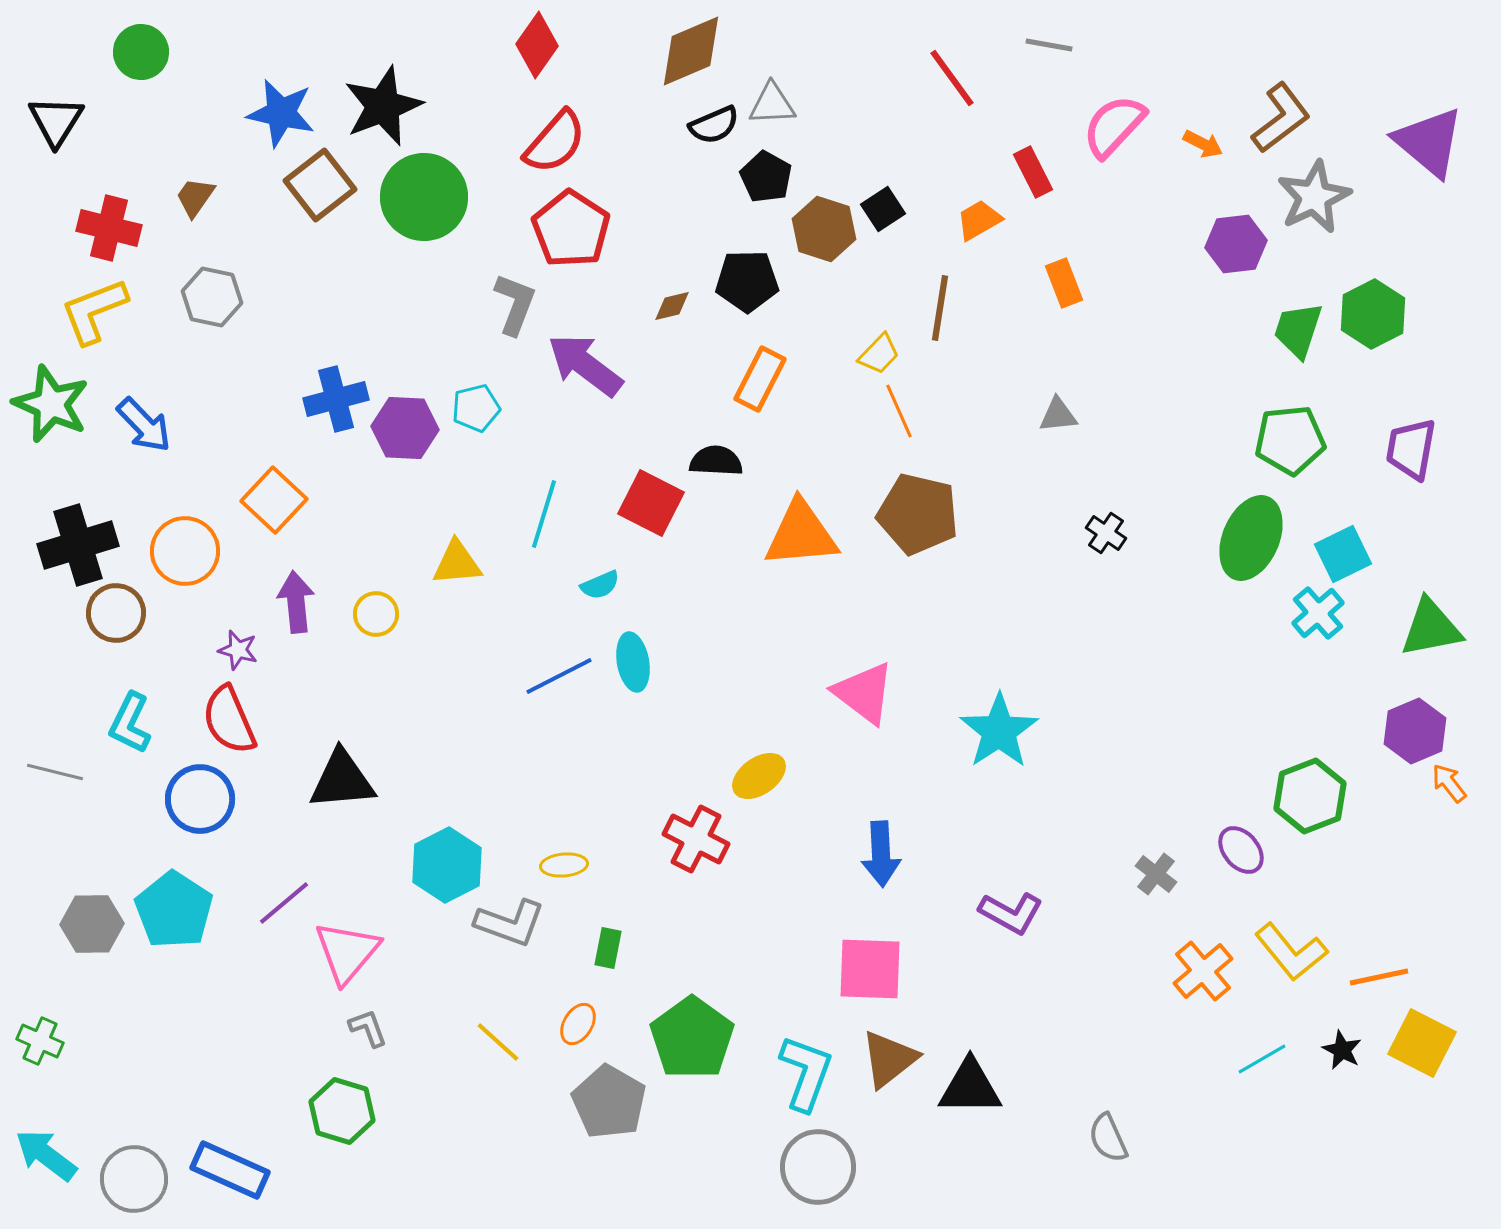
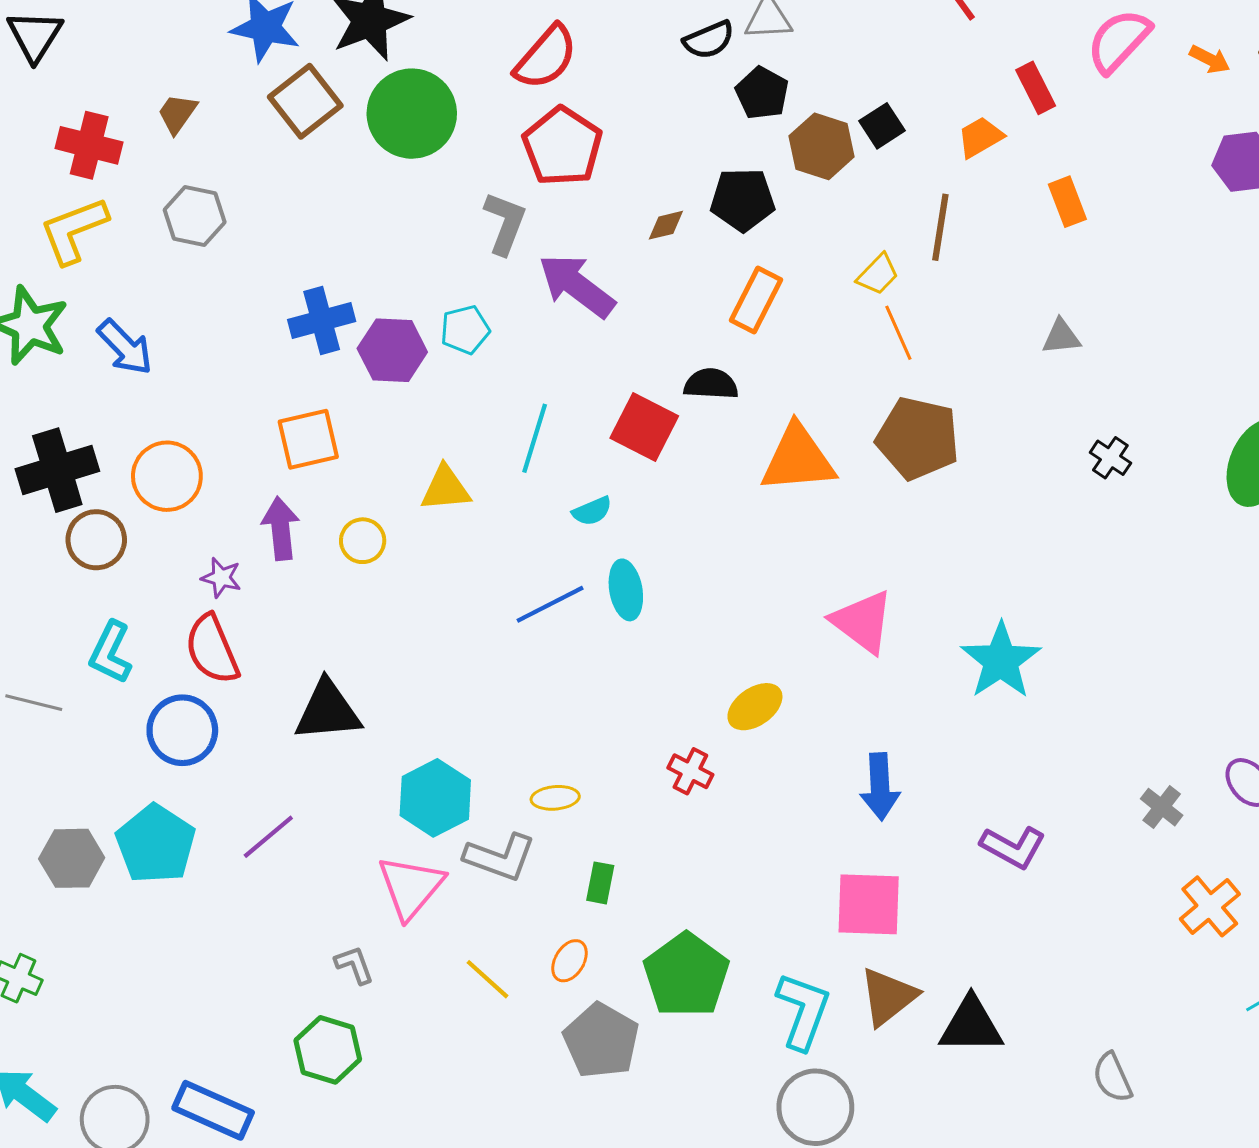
orange square: (274, 500) -> (308, 439), moved, turned 34
red cross: (696, 839) -> (690, 771), size x0.7
pink triangle: (347, 952) -> (411, 887), moved

